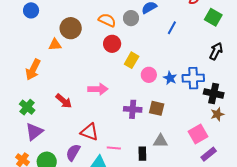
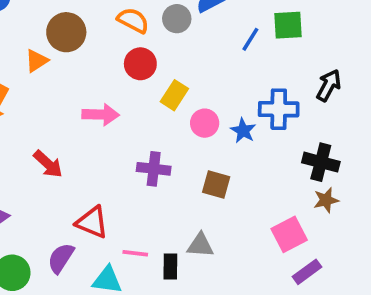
green square: (213, 17) -> (288, 25), moved, turned -36
orange triangle: (55, 45) -> (36, 61), turned -32
blue cross: (193, 78) -> (279, 109), moved
pink arrow: (98, 89) -> (101, 115), moved
purple cross: (133, 109) -> (154, 169), moved
gray triangle: (160, 141) -> (200, 245), moved
black rectangle: (142, 154) -> (170, 266), moved

